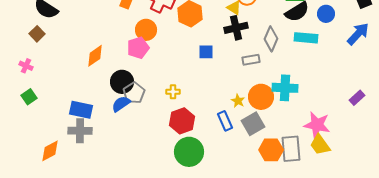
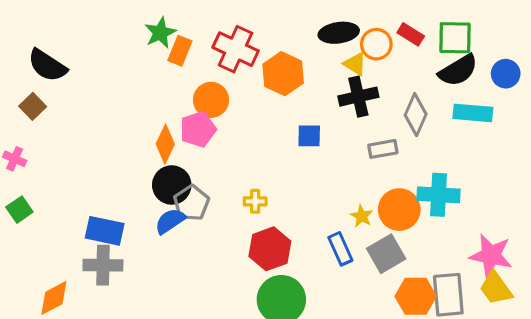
orange diamond: (95, 56) -> (165, 144), moved, turned -30

